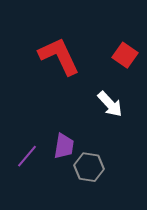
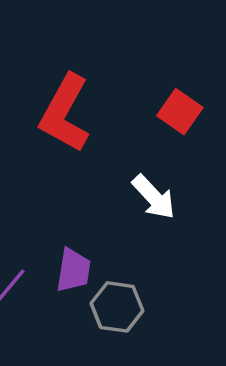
red L-shape: (59, 56) -> (65, 113), turned -126

